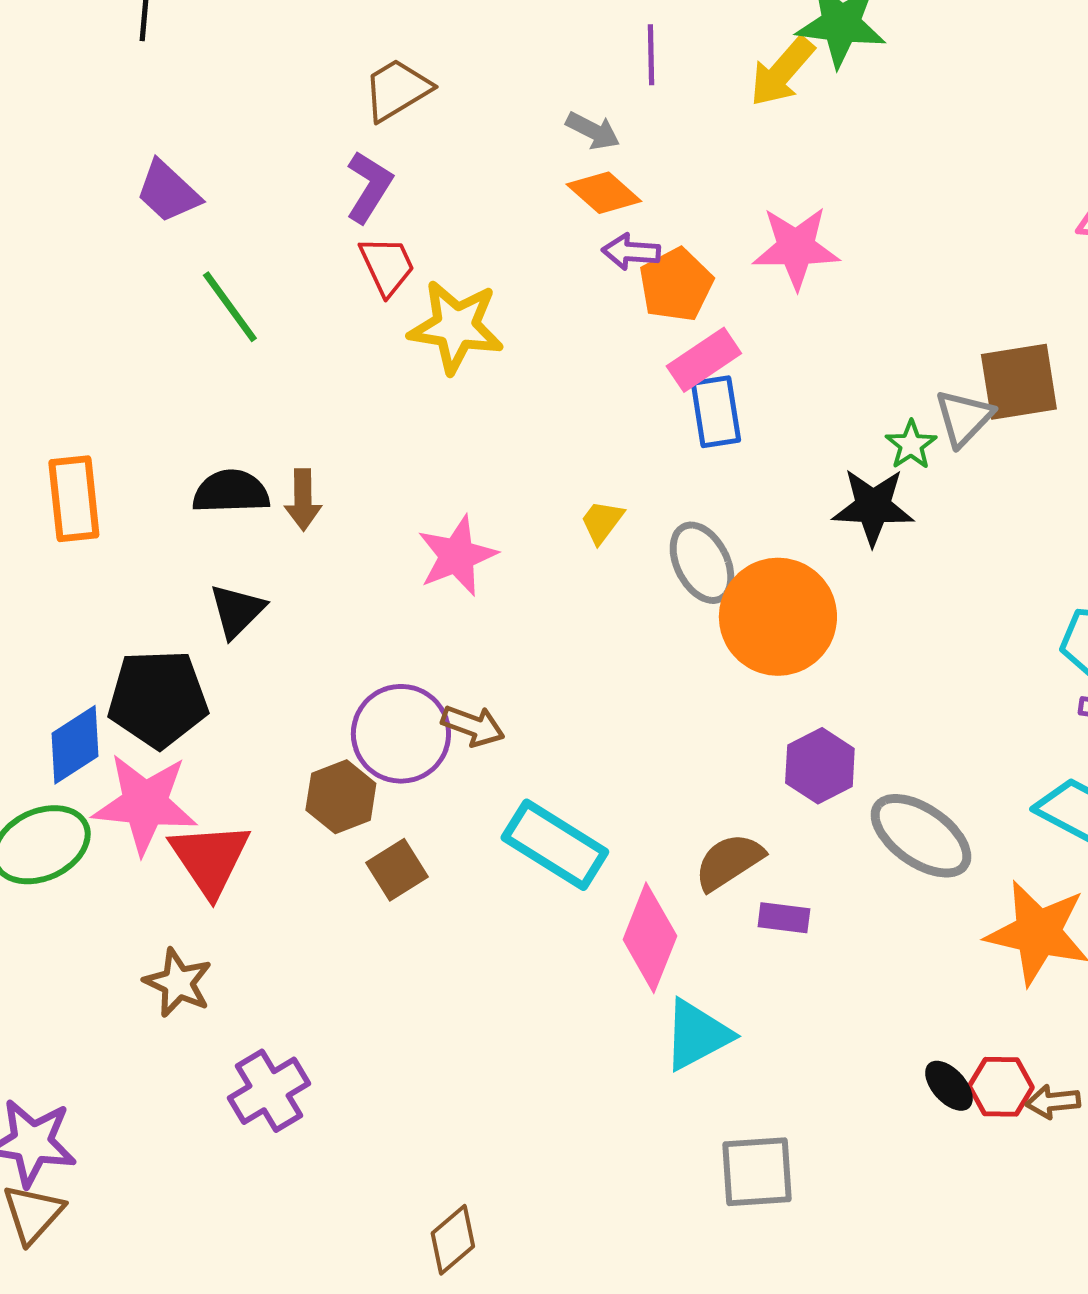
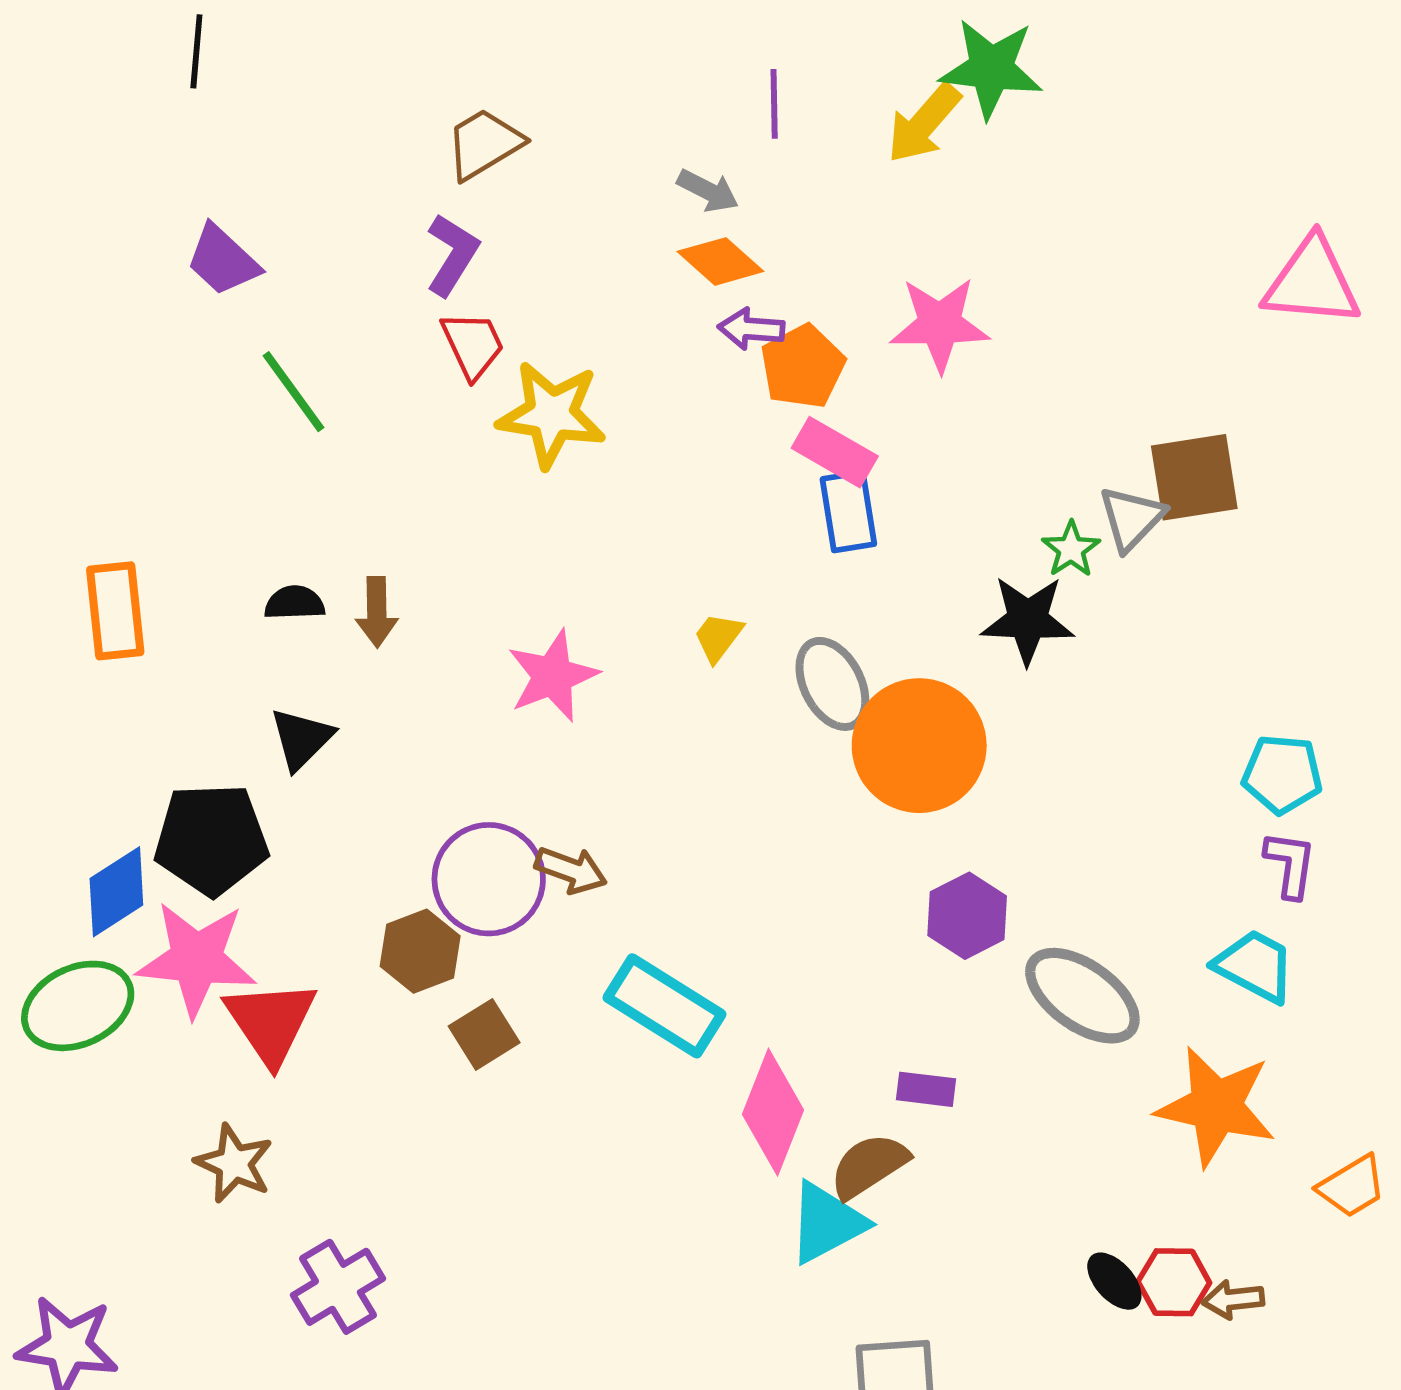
pink rectangle: (704, 360) -> (835, 452), turned 64
black semicircle: (231, 492) -> (295, 603), size x0.7
brown semicircle: (729, 862) -> (869, 1166), moved

